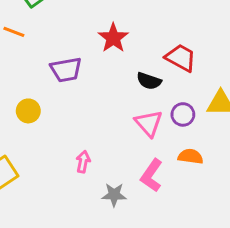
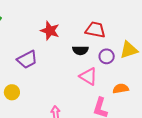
purple circle: (183, 114) -> (107, 56), moved

